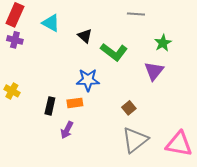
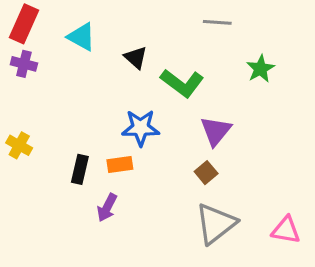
purple triangle: (154, 71) -> (216, 131), moved
pink triangle: (179, 144) -> (286, 230), size x0.7

